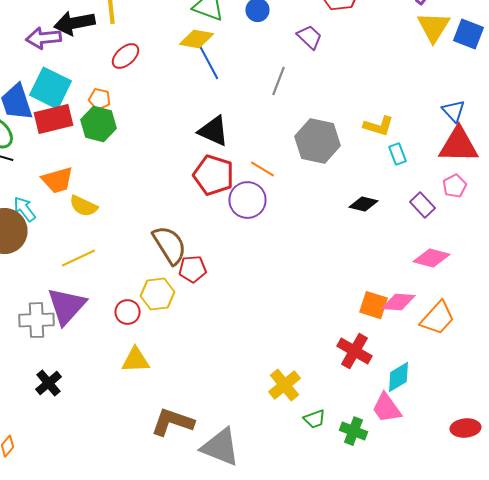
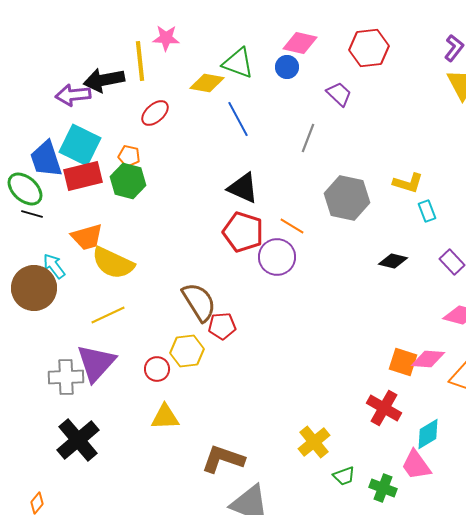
yellow diamond: (196, 39) -> (207, 83), moved
yellow semicircle: (84, 206) -> (113, 263), size x1.5
black cross: (48, 383) -> (78, 440), size x1.6
brown L-shape: (172, 422) -> (223, 459), moved

